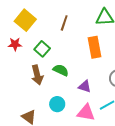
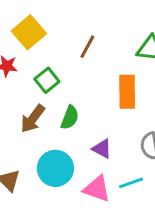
green semicircle: (61, 70) -> (70, 118), turned 77
brown arrow: (37, 75) -> (33, 119), turned 42
cyan circle: (57, 104) -> (55, 168), size x1.5

